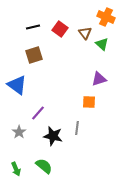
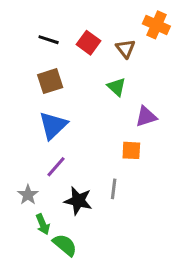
black line: (33, 27) -> (49, 40), turned 32
green triangle: (102, 44) -> (117, 87), moved
blue triangle: (17, 85) -> (53, 125), moved, turned 40
green arrow: (16, 169) -> (43, 224), moved

